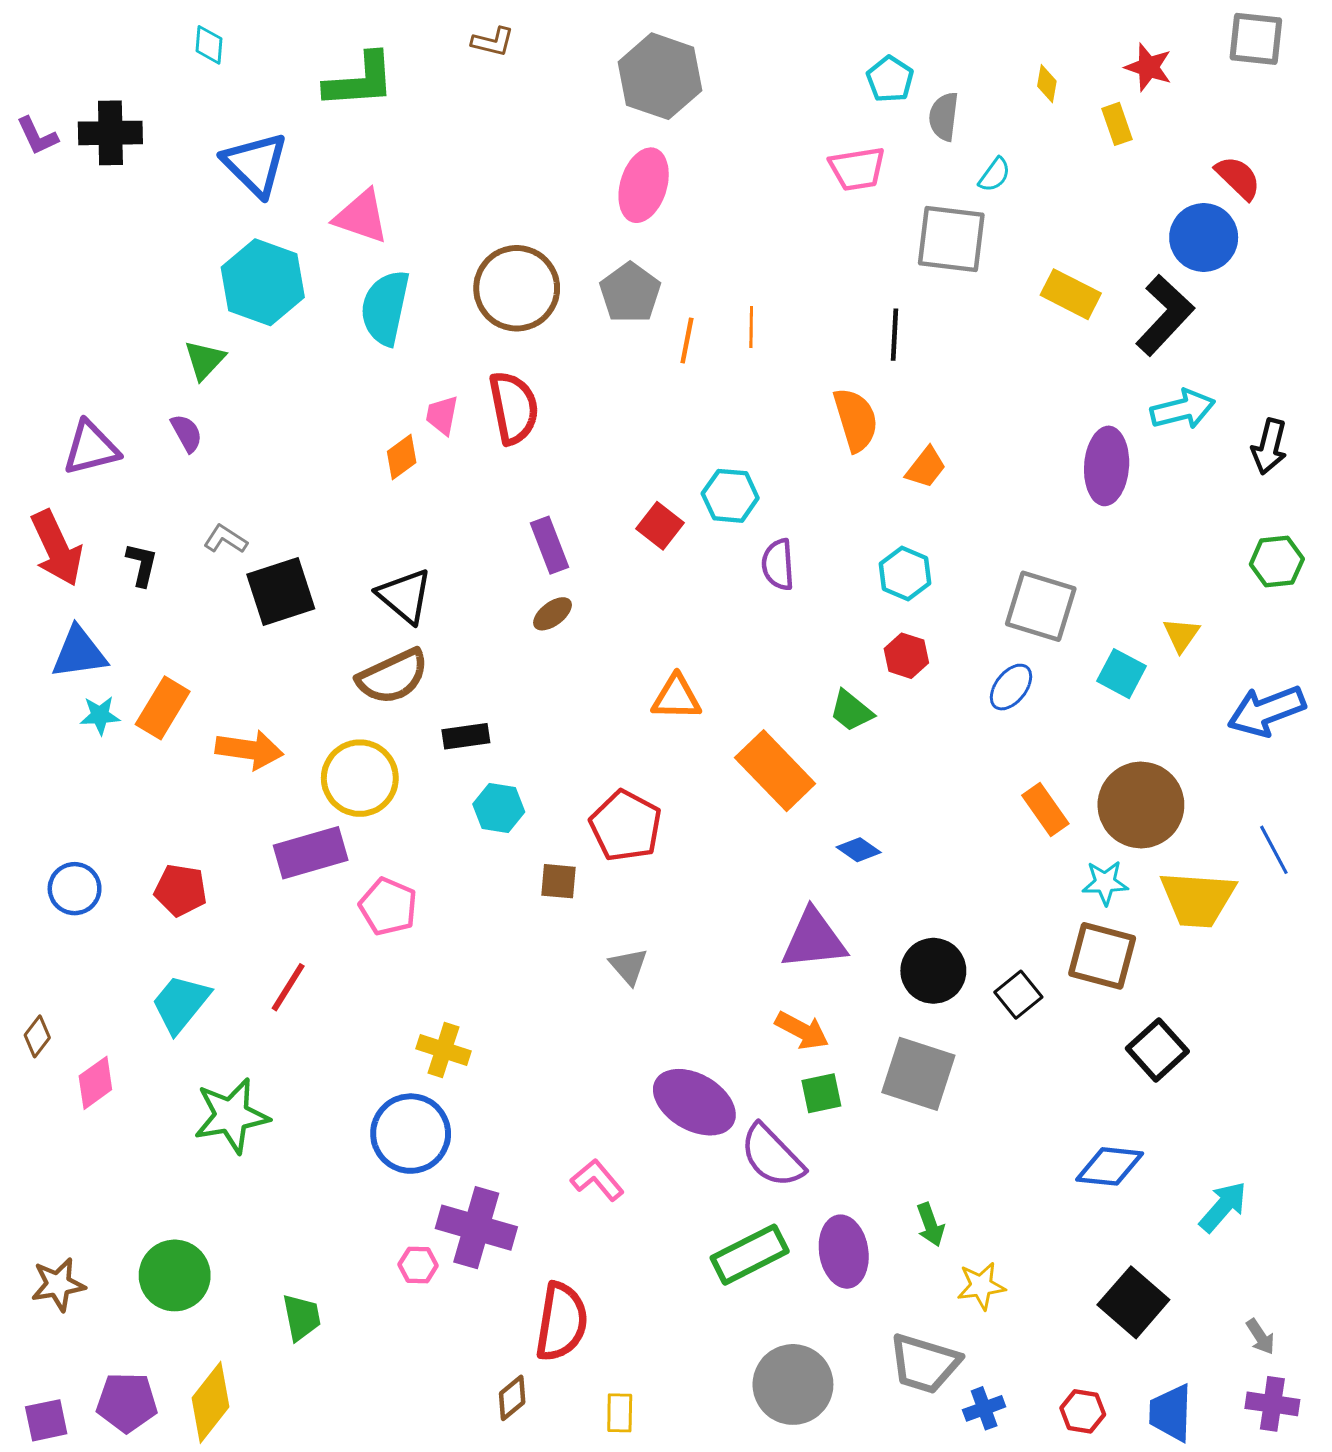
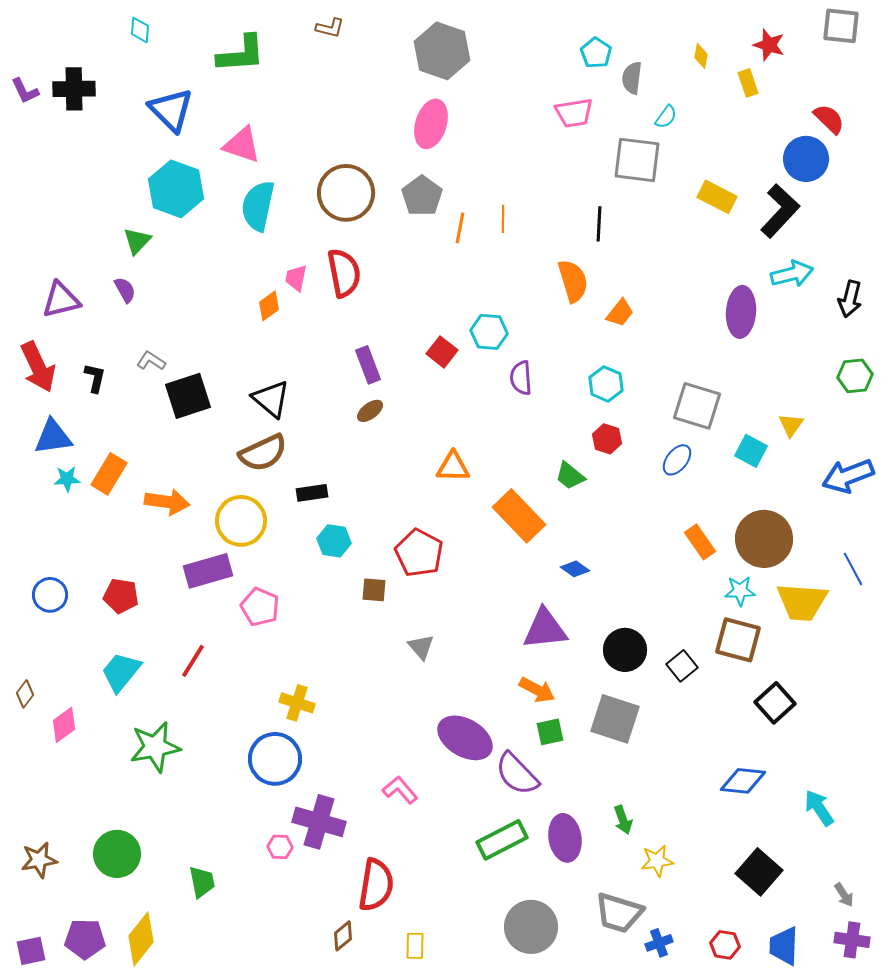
cyan arrow: (1223, 1207) -> (819, 808), turned -75

